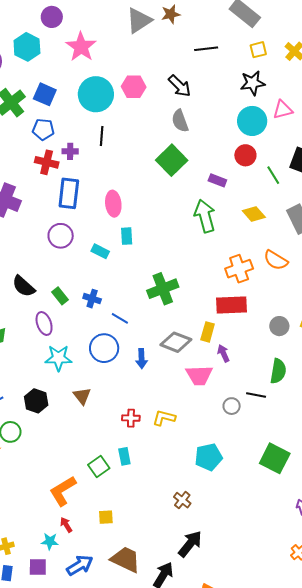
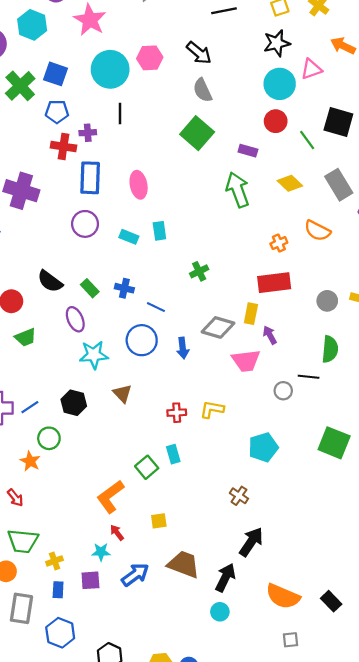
cyan rectangle: (127, 236) -> (159, 231), moved
orange cross: (239, 269) -> (279, 243), size x0.6
green cross: (163, 289) -> (199, 271), size x0.6

